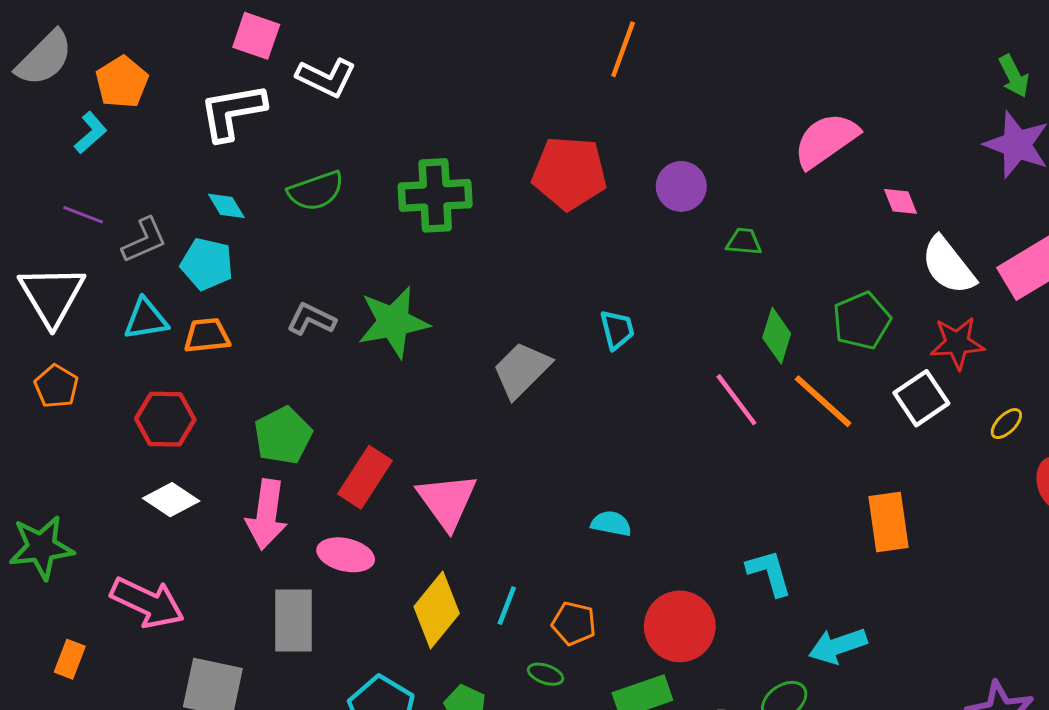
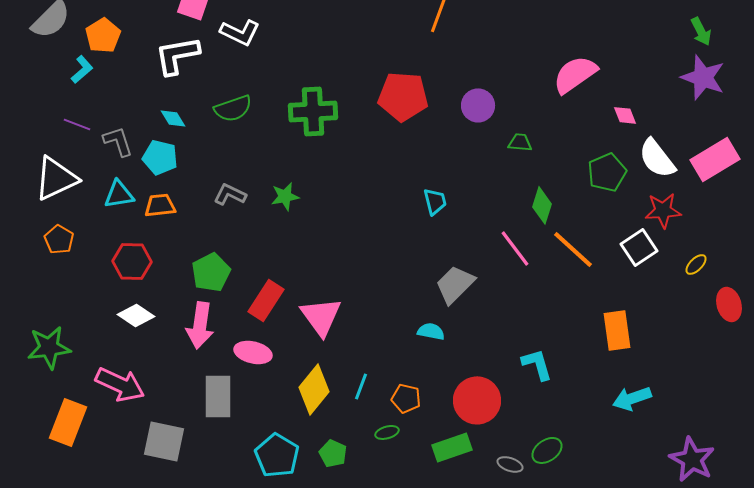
gray L-shape: (144, 240) -> (118, 141), turned -84
white triangle: (52, 295) -> (56, 178), turned 36
green pentagon: (862, 321) -> (607, 172), moved
green star: (393, 322) -> (285, 196), size x0.6
gray trapezoid: (522, 370) -> (455, 284), moved
cyan arrow: (838, 646) -> (632, 398), moved
orange rectangle: (70, 659) -> (68, 422), size x1.8
green ellipse: (546, 674) -> (387, 432), turned -35

